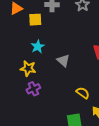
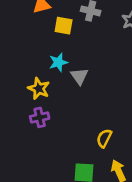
gray triangle: (63, 61) -> (79, 76), moved
yellow semicircle: (83, 93) -> (104, 138), turned -112

